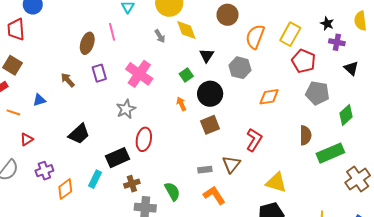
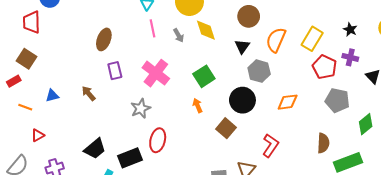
pink line: (112, 32) -> (152, 28), moved
purple cross: (337, 42) -> (350, 57), moved
black triangle: (207, 55) -> (242, 47), moved
green square: (186, 75) -> (204, 76), size x1.5
brown arrow: (68, 80) -> (89, 93), moved
black circle: (210, 94) -> (242, 100), moved
brown square: (210, 125) -> (226, 128), turned -30
black trapezoid: (79, 134) -> (95, 149), moved

